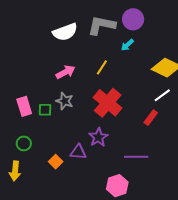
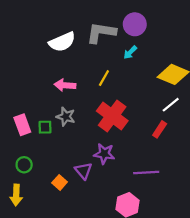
pink arrow: (65, 72) -> (65, 85), turned -144
purple star: (98, 137) -> (104, 154), turned -30
purple triangle: (78, 152) -> (83, 171), turned 48

